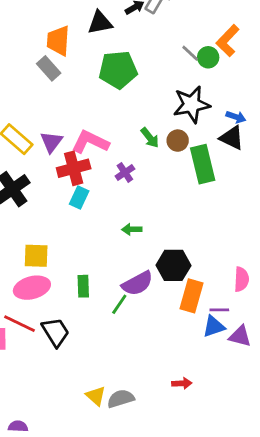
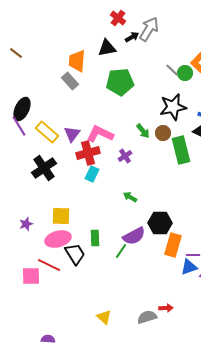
green arrow: (132, 229) -> (130, 197), turned 32
black trapezoid: (56, 332) -> (75, 254), moved
gray semicircle: (121, 399) -> (147, 317), moved

